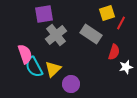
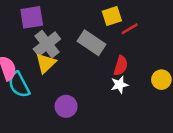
red line: (121, 23) -> (130, 29), turned 32
white star: (126, 67) -> (119, 85), moved
yellow triangle: (53, 69) -> (46, 63), moved

